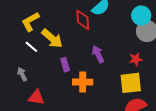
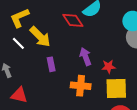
red diamond: (83, 20) -> (73, 20), turned -35
red star: (136, 59) -> (109, 67), moved
orange cross: (83, 82) -> (81, 86), moved

